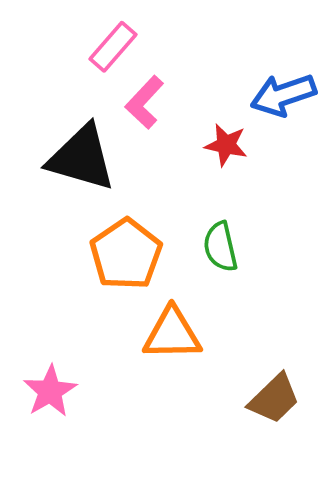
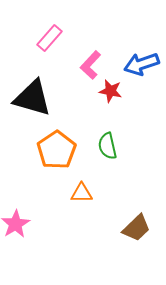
pink L-shape: (144, 102) -> (91, 65), moved
orange triangle: (172, 334) -> (82, 193), size x0.7

